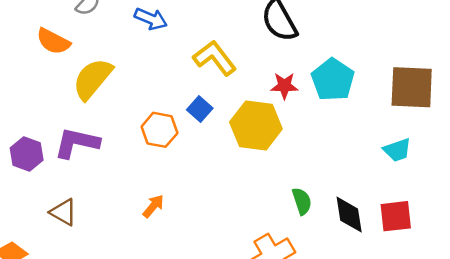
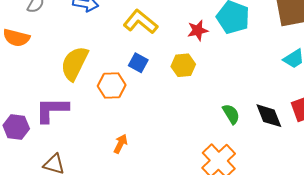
yellow semicircle: (92, 79) -> (74, 63), moved
yellow hexagon: (256, 126) -> (183, 65), size x0.6

